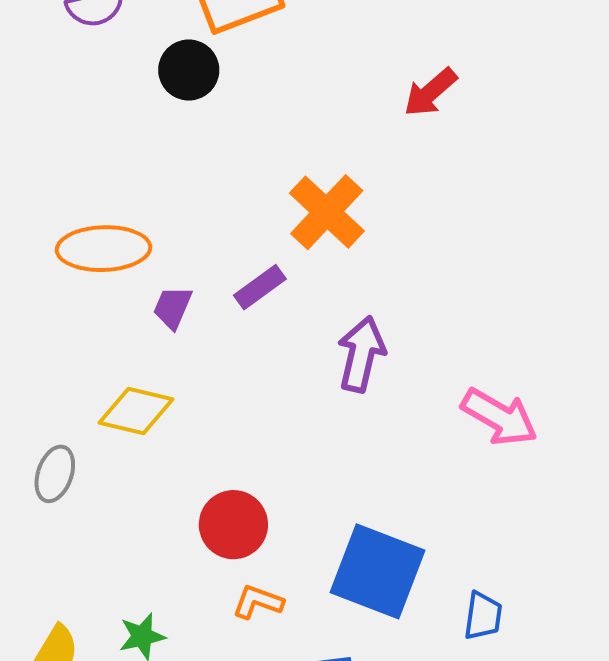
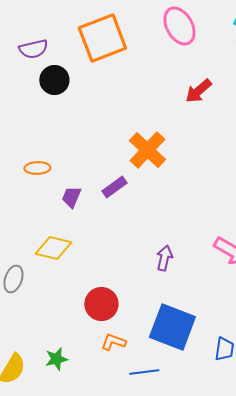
black circle: (189, 70) -> (54, 80), moved
orange ellipse: (104, 249) -> (37, 168), size x0.6
purple arrow: (361, 354) -> (164, 258), moved, size x0.7

